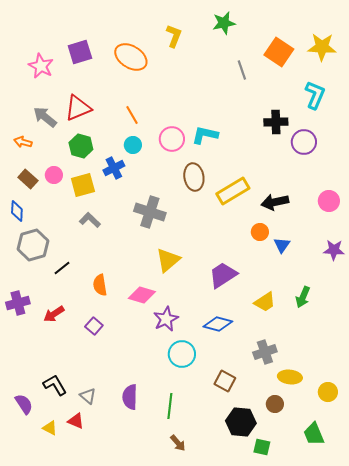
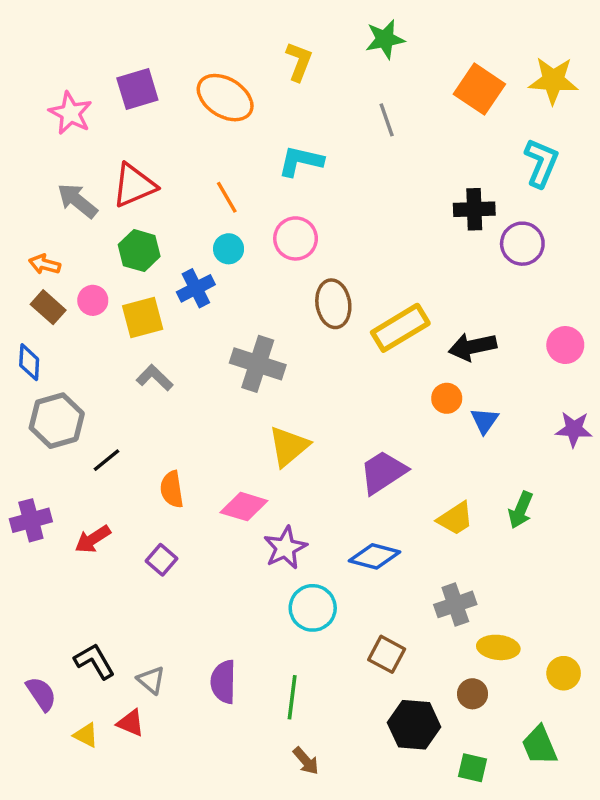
gray line: (242, 70) -> (387, 120), moved
cyan L-shape: (205, 135) -> (301, 161), moved
orange arrow: (23, 142) -> (45, 264), moved
green square: (262, 447) -> (473, 768), moved

